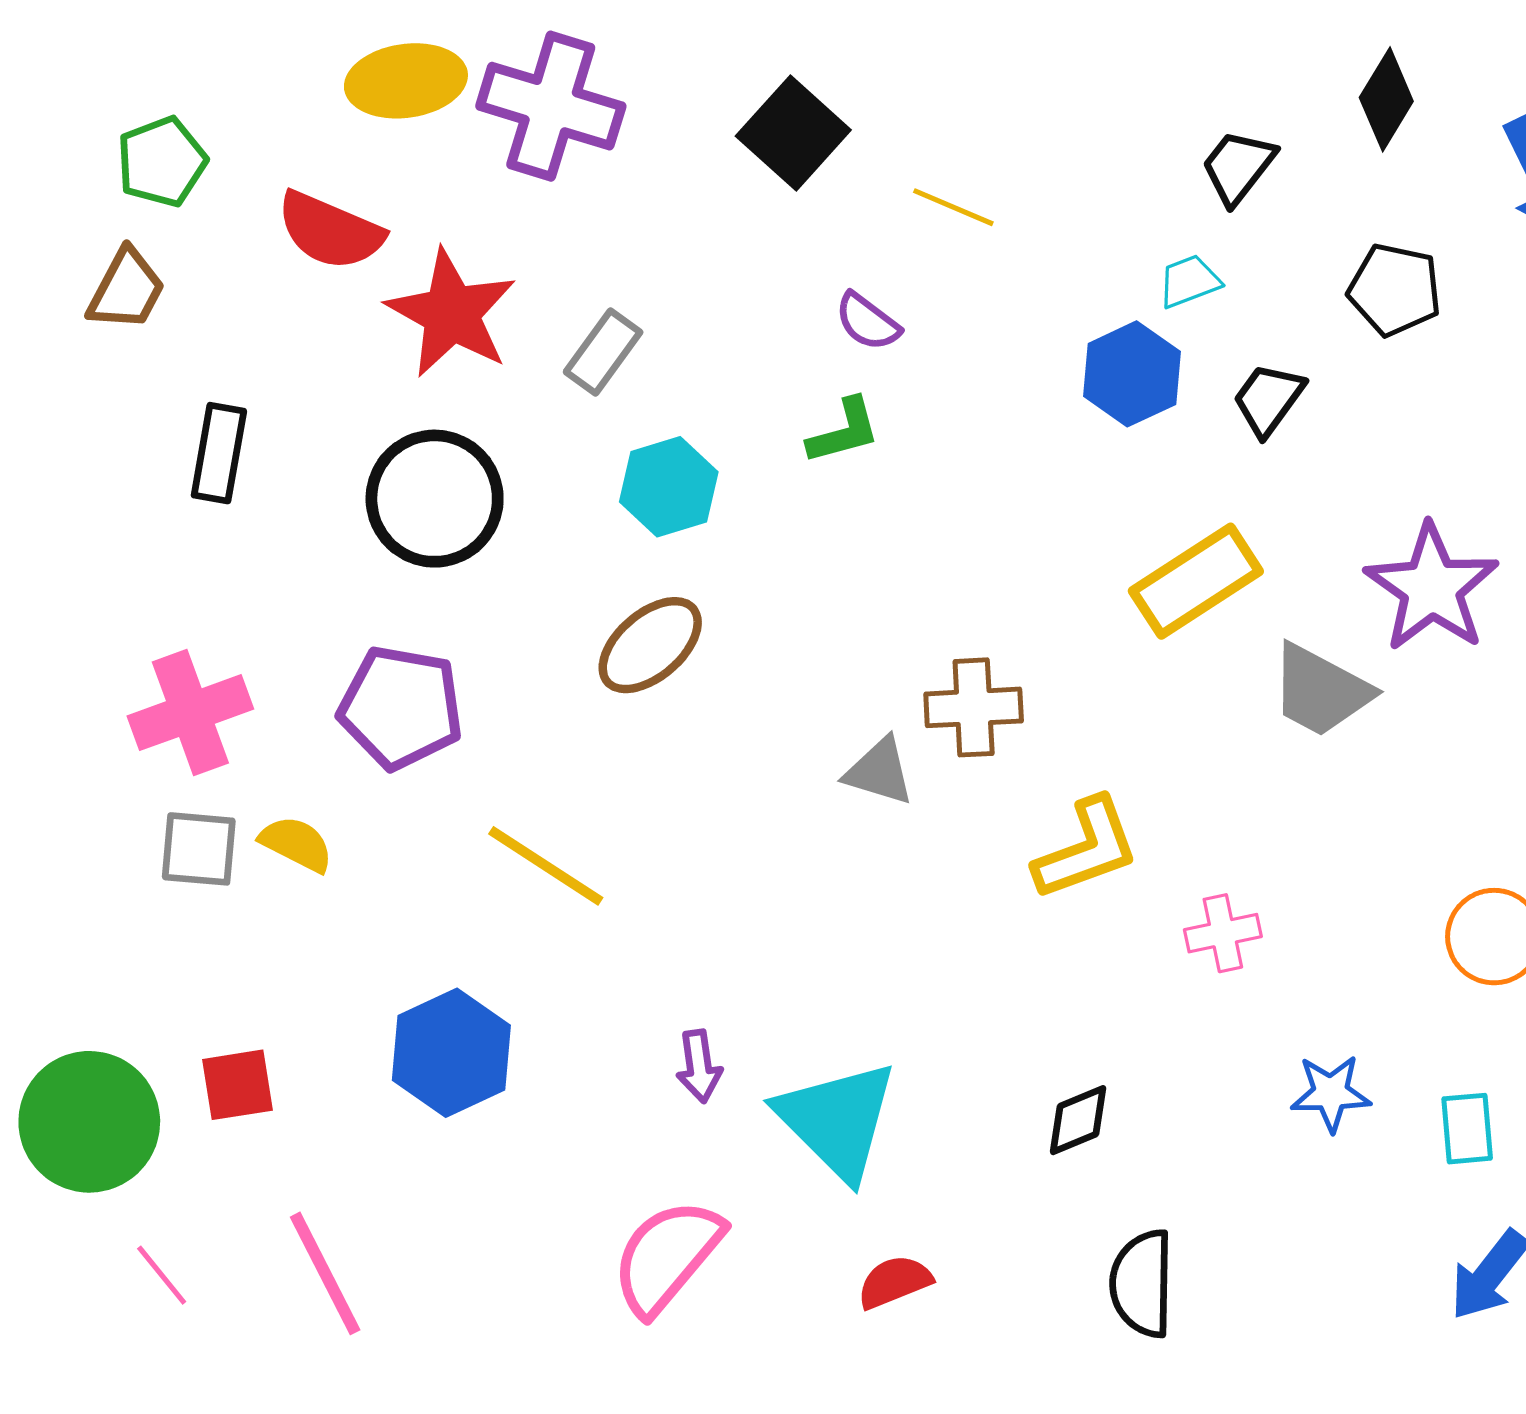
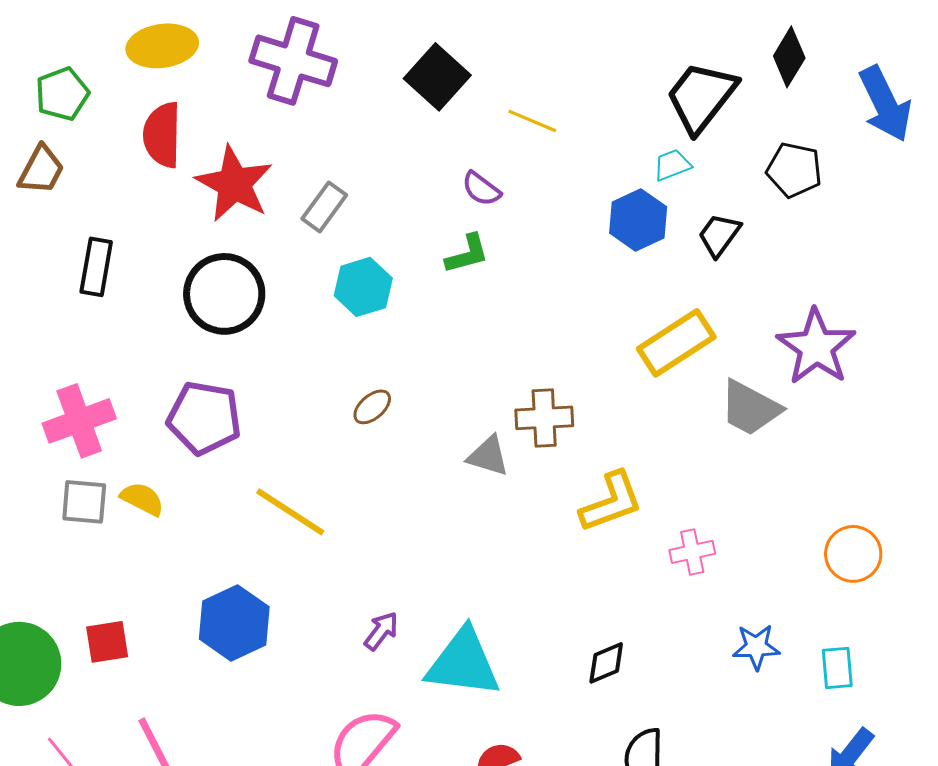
yellow ellipse: (406, 81) -> (162, 46), moved
black trapezoid: (1238, 167) -> (701, 97), size x1.6
red semicircle: (330, 231) -> (162, 135), turned 68
brown ellipse: (650, 645) -> (372, 407), moved, size x0.6
purple arrow: (699, 1066) -> (381, 631), turned -135
cyan triangle: (837, 1120) -> (463, 663), turned -38

